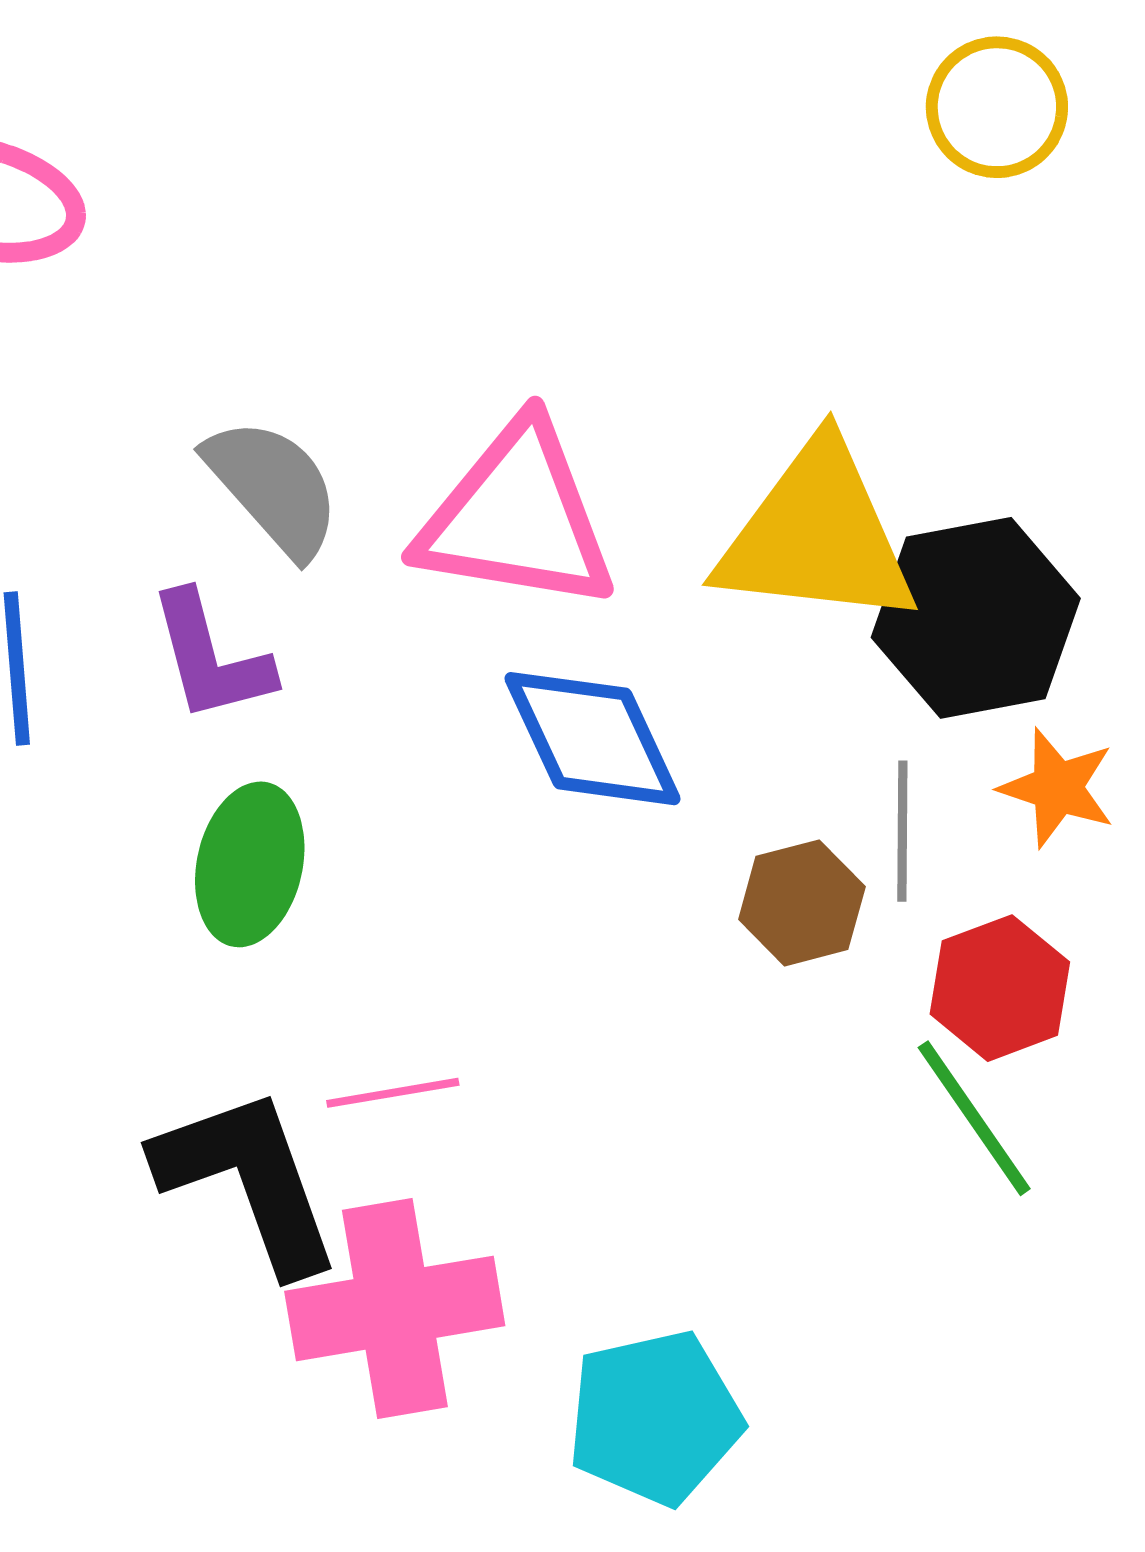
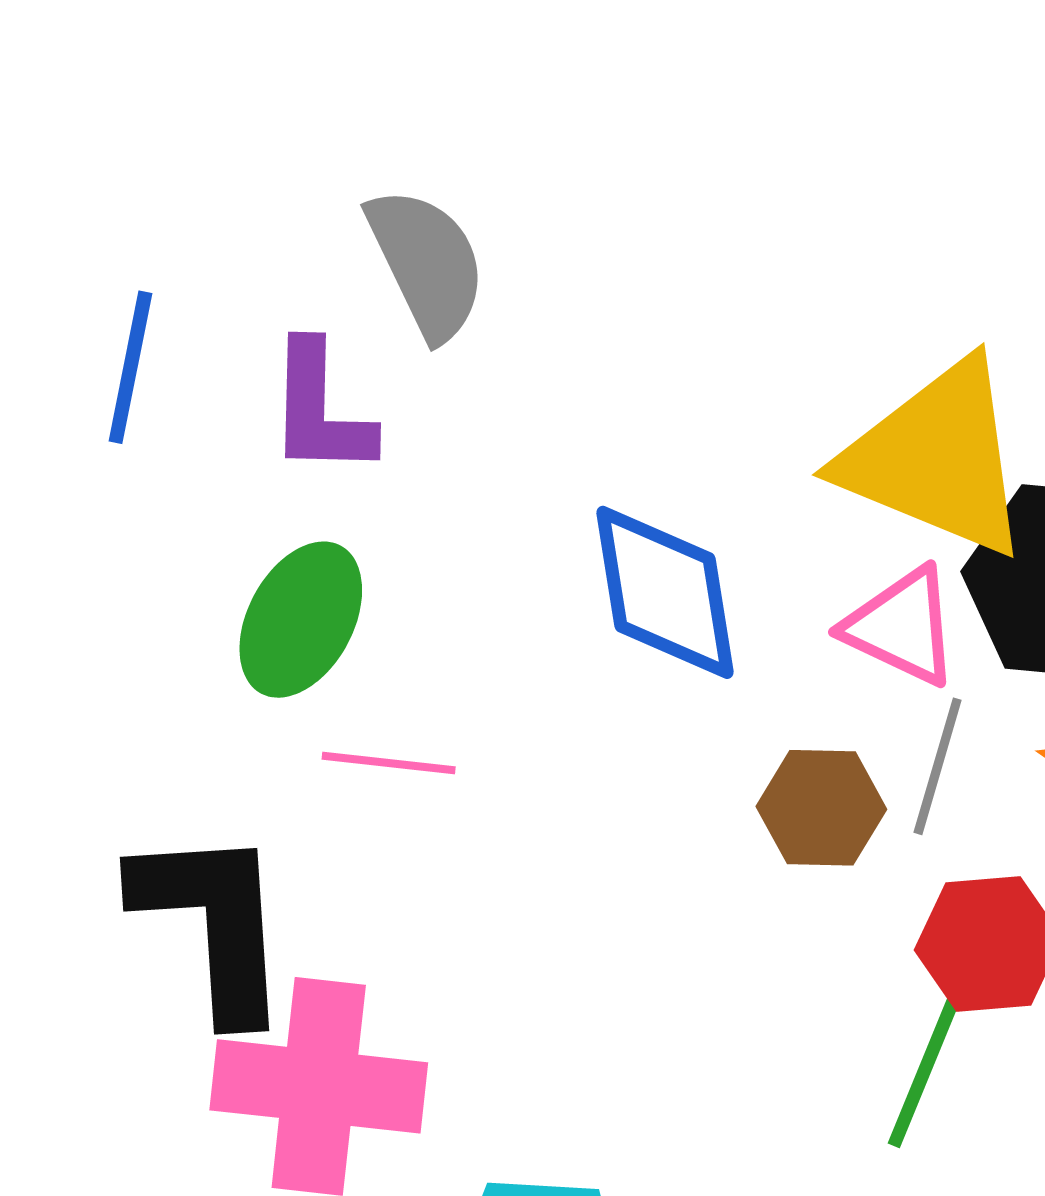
pink triangle: (517, 517) -> (902, 627), moved, size x0.6
pink line: (393, 1093) -> (389, 763), moved
green line: (974, 1118) -> (928, 1062), turned 41

